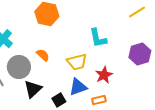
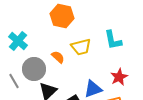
yellow trapezoid: (77, 62) -> (81, 47), moved

